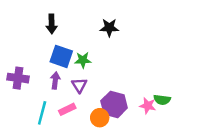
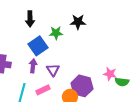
blue square: (61, 56) -> (38, 46), turned 36
green star: (83, 60) -> (56, 33), moved
pink star: (148, 106) -> (110, 74), moved

